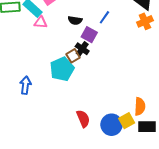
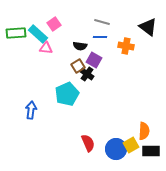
blue line: (104, 17) -> (100, 37), moved, turned 56
orange cross: (145, 21) -> (126, 46), moved, turned 35
brown square: (73, 56) -> (78, 66), moved

